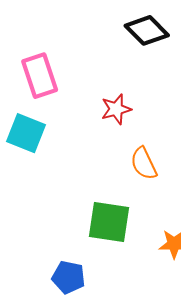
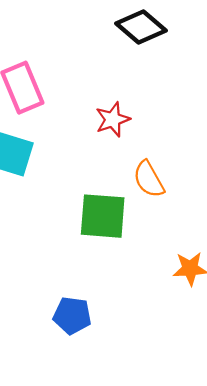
green square: (109, 222) -> (103, 216), moved

